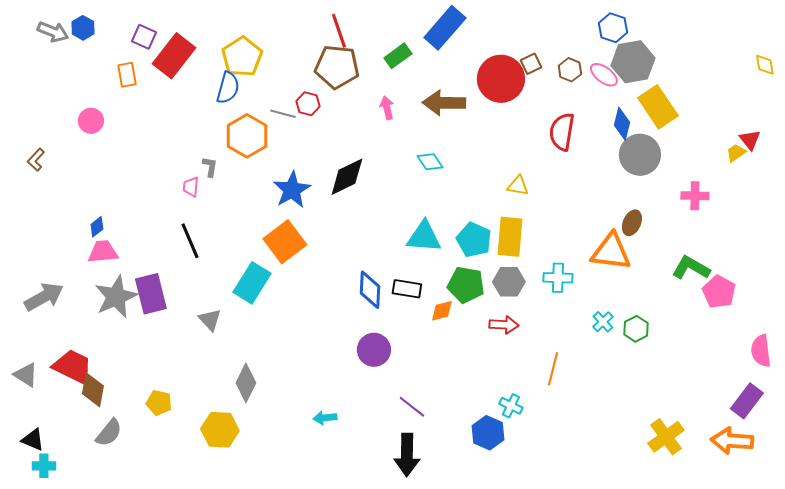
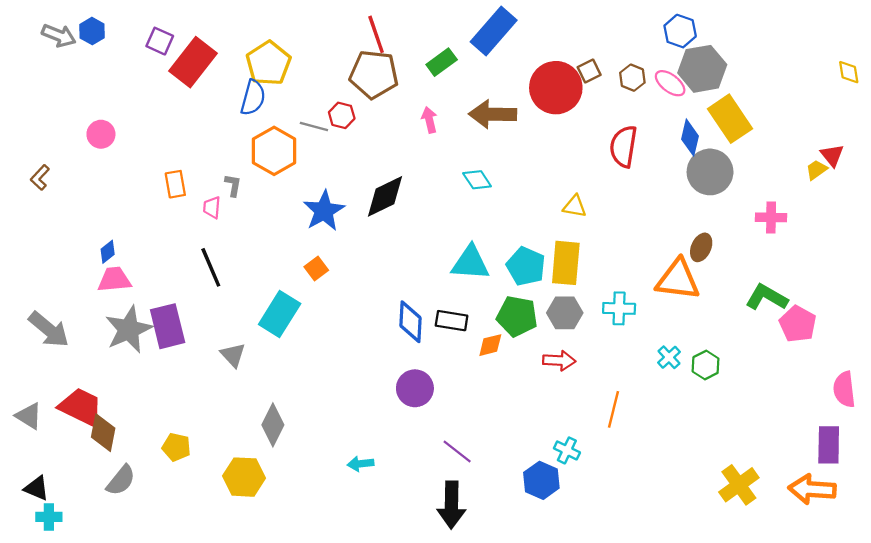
orange rectangle: (127, 75) -> (175, 184), moved
orange square: (285, 242) -> (316, 268), size x0.5
gray arrow: (44, 297) -> (49, 329), turned 69
purple rectangle: (747, 401) -> (829, 445), turned -36

